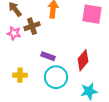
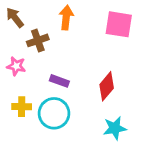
pink star: (14, 33) -> (16, 66), moved
cyan circle: (56, 77) -> (54, 113), moved

